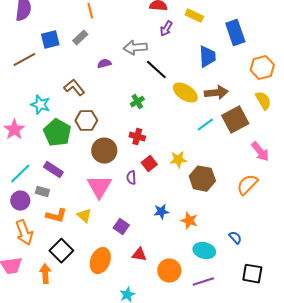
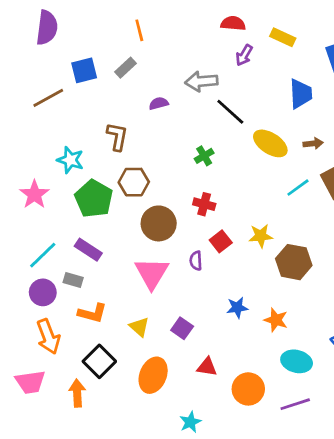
brown L-shape: (74, 88) -> (117, 137), turned 50
brown arrow: (216, 93) -> (313, 143), size x0.6
yellow triangle: (84, 216) -> (139, 327), moved

